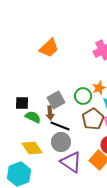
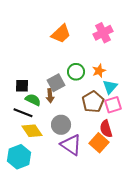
orange trapezoid: (49, 48) -> (61, 34), moved
green circle: (83, 96) -> (76, 72), moved
black line: (60, 126) -> (23, 113), moved

